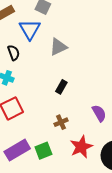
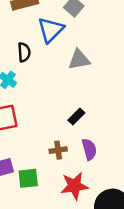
black rectangle: (61, 87) -> (76, 116), moved
purple semicircle: (99, 113) -> (89, 149), moved

